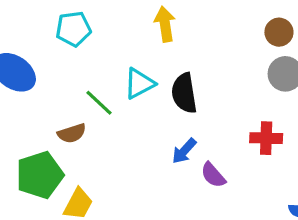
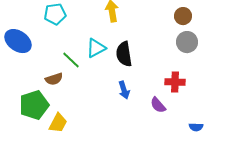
blue arrow: (184, 151) -> (124, 90), turned -60
purple semicircle: (213, 175) -> (158, 105), moved

